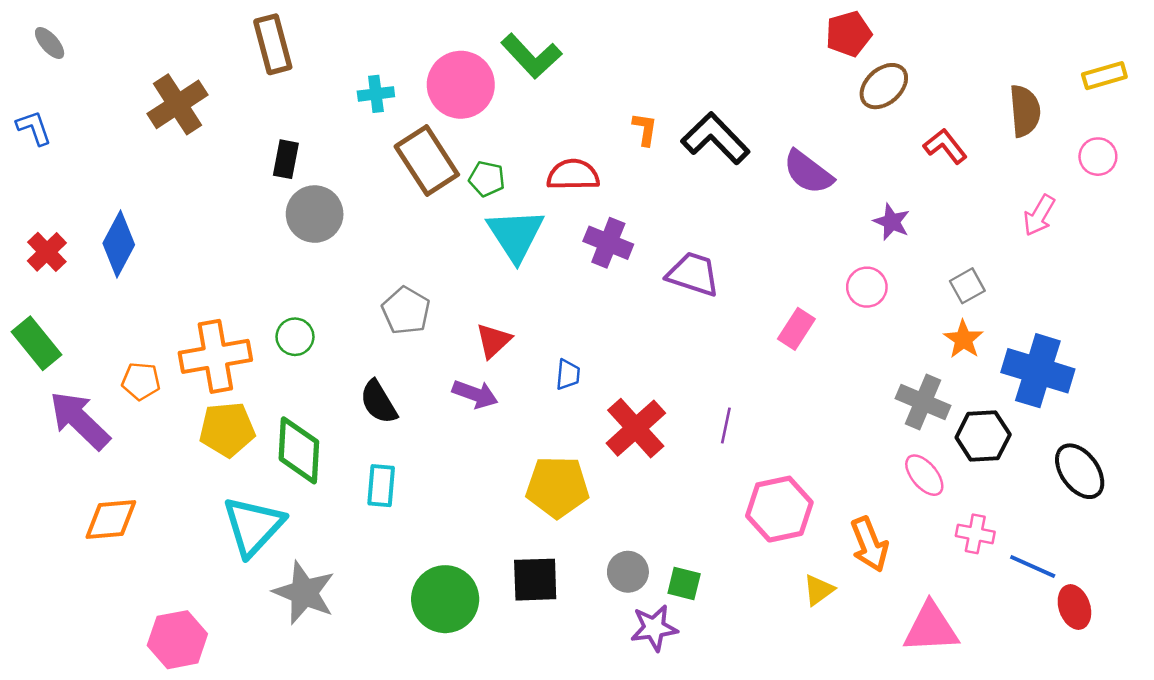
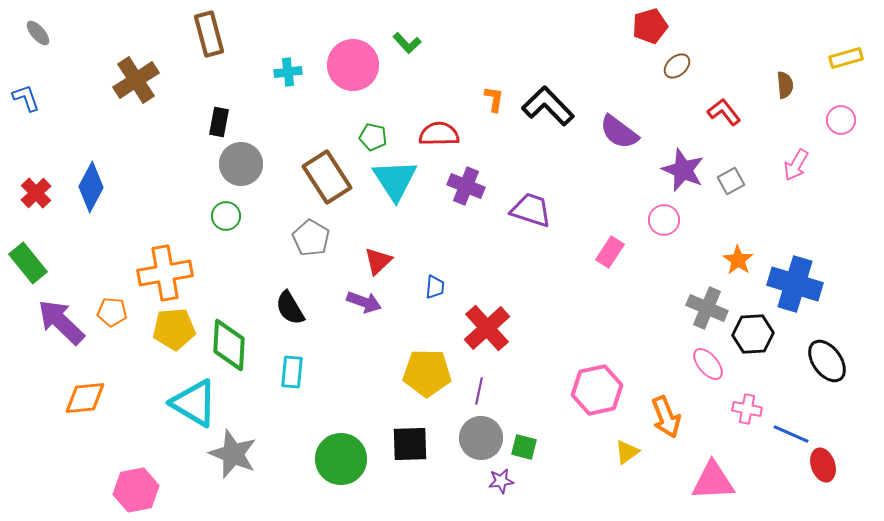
green L-shape: (531, 56) -> (407, 43), size x0.6
brown ellipse: (884, 86) -> (677, 66), size x0.7
brown semicircle: (1025, 111) -> (785, 85), size x0.7
brown rectangle: (427, 160) -> (327, 177), moved
purple star: (892, 222) -> (683, 170), size x1.5
gray square: (967, 286) -> (731, 181), moved
green circle: (295, 337) -> (226, 216), moved
orange pentagon: (141, 381) -> (112, 312), moved
purple line: (726, 426) -> (479, 391), moved
cyan triangle: (253, 526) -> (194, 403), turned -42
gray circle: (628, 572) -> (481, 438), size x1.4
purple star: (654, 628) -> (501, 481), size x0.7

